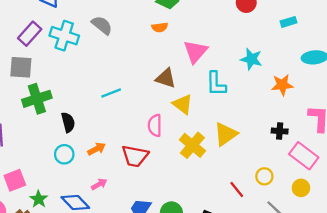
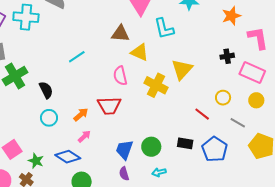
orange star: (282, 85) -> (231, 16), moved
orange arrow: (97, 149) -> (81, 115), moved

